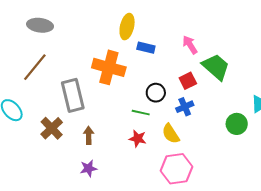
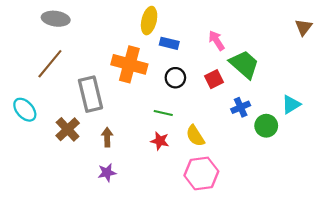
black circle: (156, 93) -> (175, 78), moved
blue cross: (185, 107) -> (241, 107), moved

